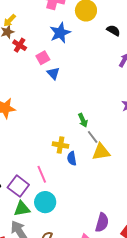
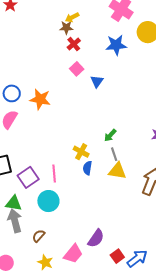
pink square: (43, 58) -> (77, 69), moved, turned -32
green arrow: (83, 120) -> (110, 135), turned 48
green triangle: (22, 209) -> (14, 203), moved

